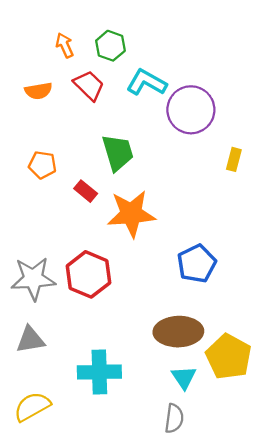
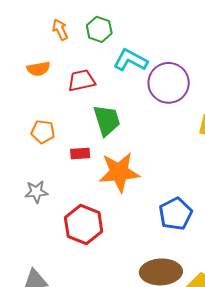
red trapezoid: (89, 85) -> (82, 80), moved, turned -56
red rectangle: (86, 191) -> (80, 153), turned -42
gray star: (33, 279) -> (36, 192), moved, size x0.6

